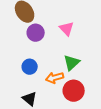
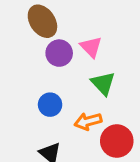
pink triangle: (67, 29) -> (91, 47), moved
green triangle: (72, 63) -> (103, 83), moved, turned -30

